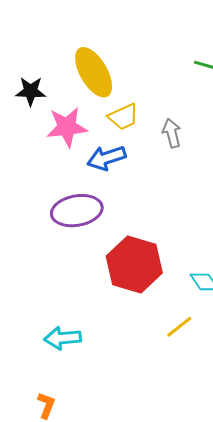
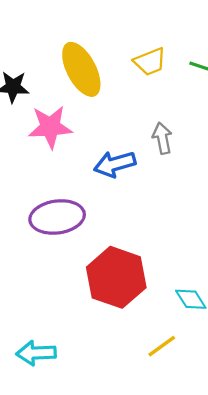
yellow trapezoid: (123, 117) -> (150, 62), moved
blue arrow: (106, 158) -> (115, 164), moved

